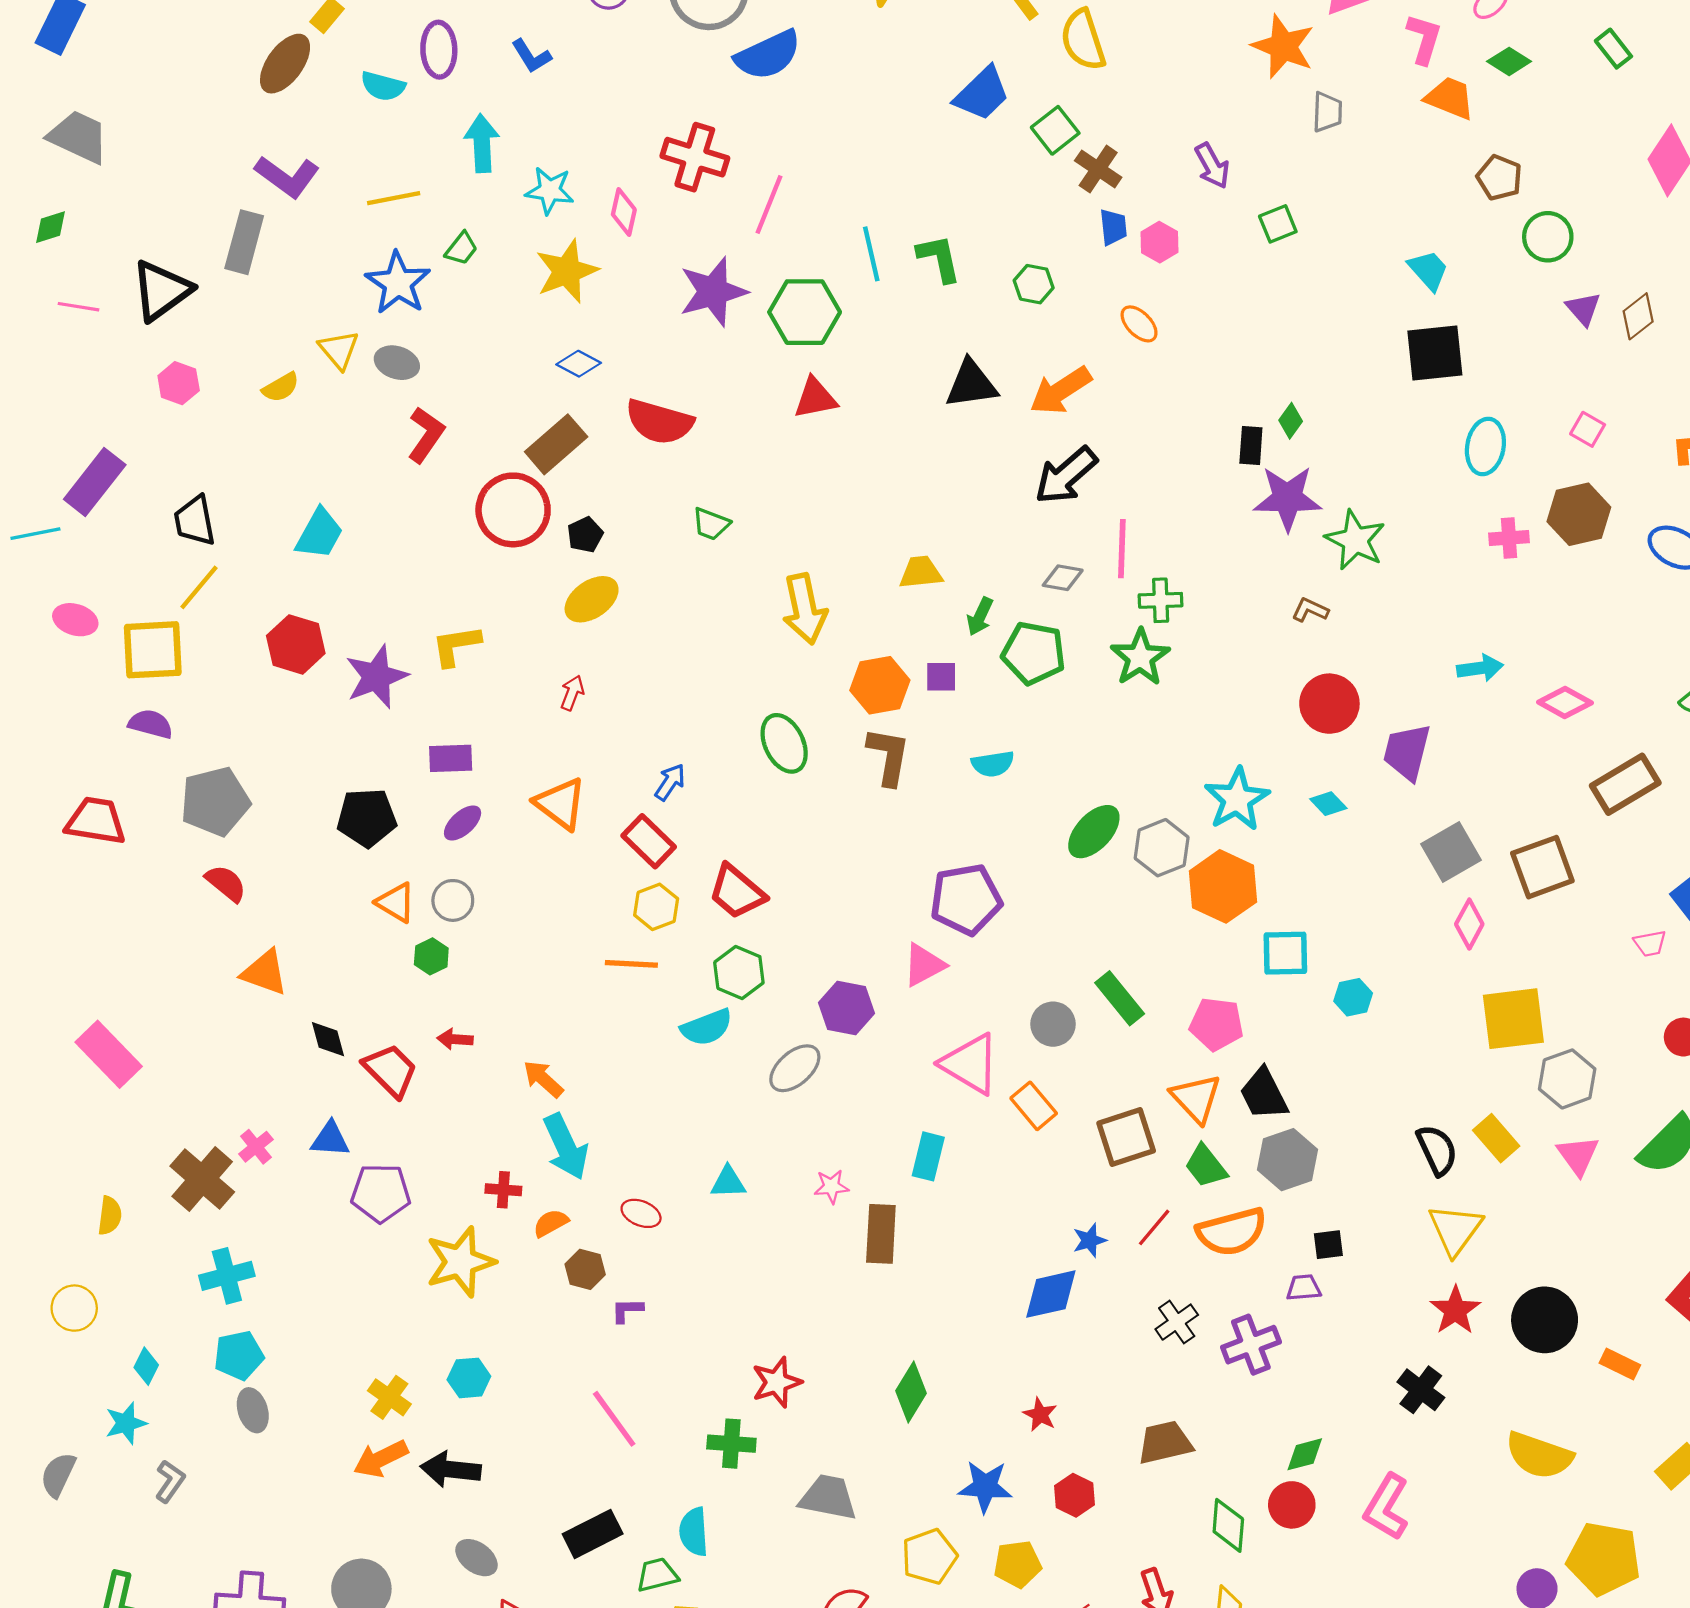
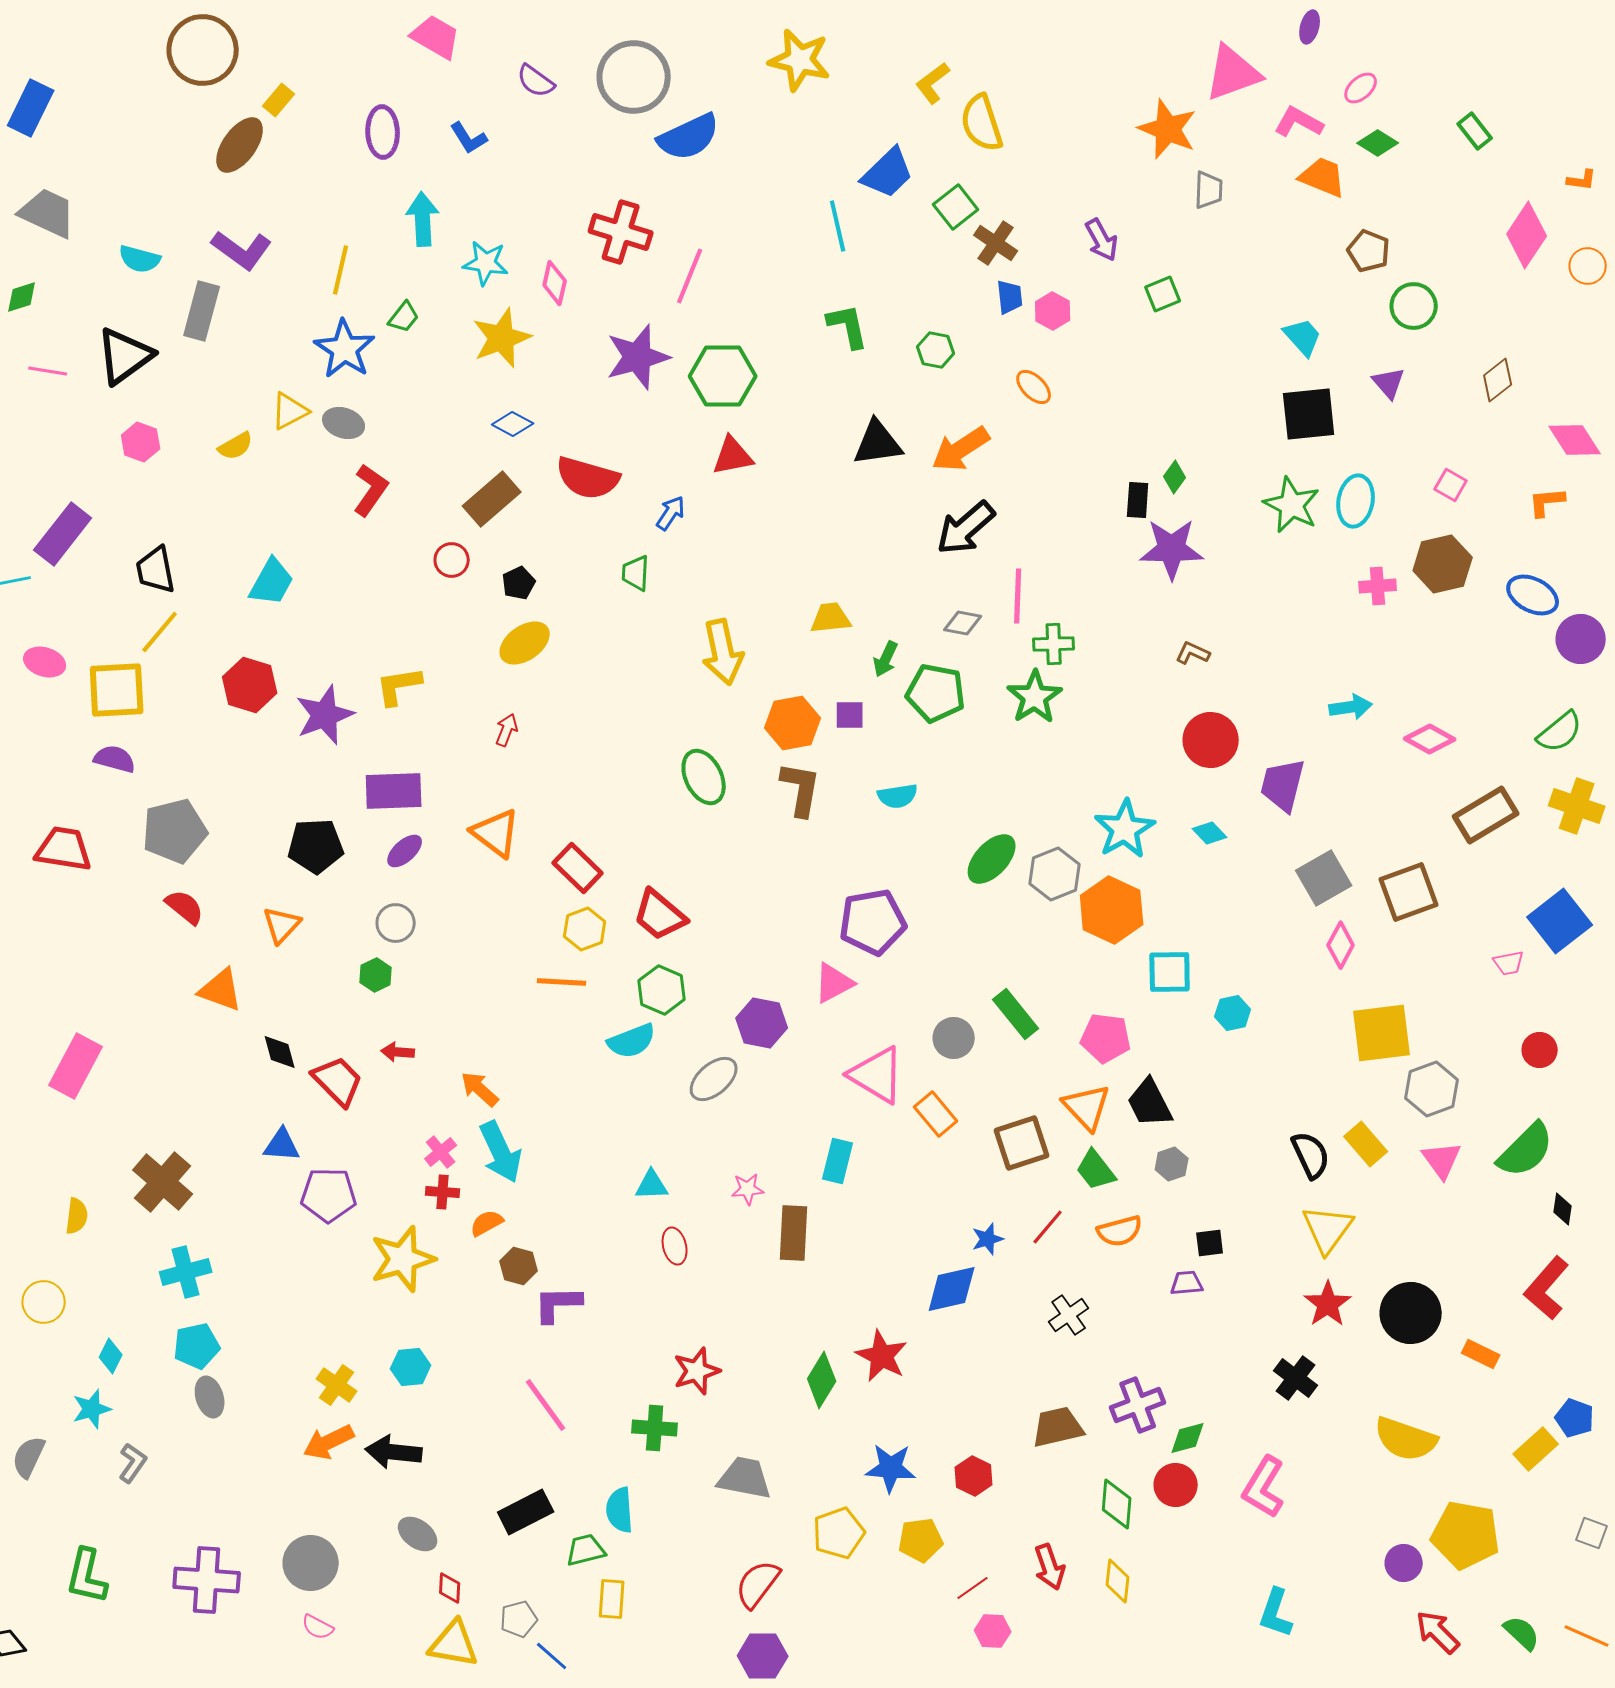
pink L-shape: (1424, 39) -> (1299, 122), turned -78
cyan semicircle: (383, 86) -> (140, 259), moved
yellow line: (394, 198) -> (341, 270), turned -66
cyan line: (871, 254) -> (838, 226), moved
purple triangle: (1583, 309) -> (1389, 383), moved
yellow triangle: (339, 350) -> (290, 411), turned 42
red circle: (513, 510) -> (452, 560), size x0.5
green trapezoid: (711, 524) -> (636, 573), turned 72
green star: (1355, 540) -> (1292, 505), moved
purple rectangle: (451, 758) -> (394, 791), size x1.4
blue arrow: (670, 782) -> (671, 513), moved
orange triangle: (396, 903) -> (282, 925), moved, turned 42
pink rectangle: (109, 1054) -> (76, 1066), turned 72
pink cross: (256, 1147) -> (441, 1152), moved
gray hexagon: (1287, 1160) -> (1172, 1164), size x0.6
red ellipse: (641, 1213) -> (675, 1246), moved, turned 54
orange semicircle: (1232, 1232) -> (1120, 1231), size x0.7
purple L-shape: (627, 1310) -> (558, 1304), size x1.6
purple cross: (1251, 1345) -> (1138, 1405), moved
red star: (1040, 1415) -> (882, 1356), moved, size x1.6

